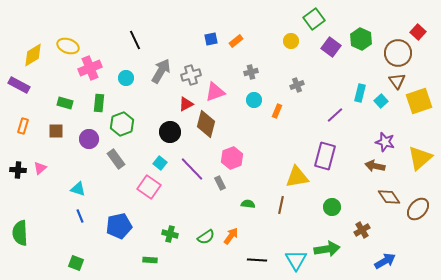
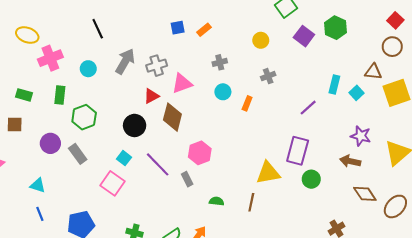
yellow circle: (291, 41) -> (261, 40), moved
brown circle: (398, 53) -> (392, 47), moved, size x0.7
brown triangle: (397, 81) -> (373, 72), turned -48
purple circle: (89, 139) -> (50, 143), moved
green circle: (332, 207) -> (311, 179), moved

